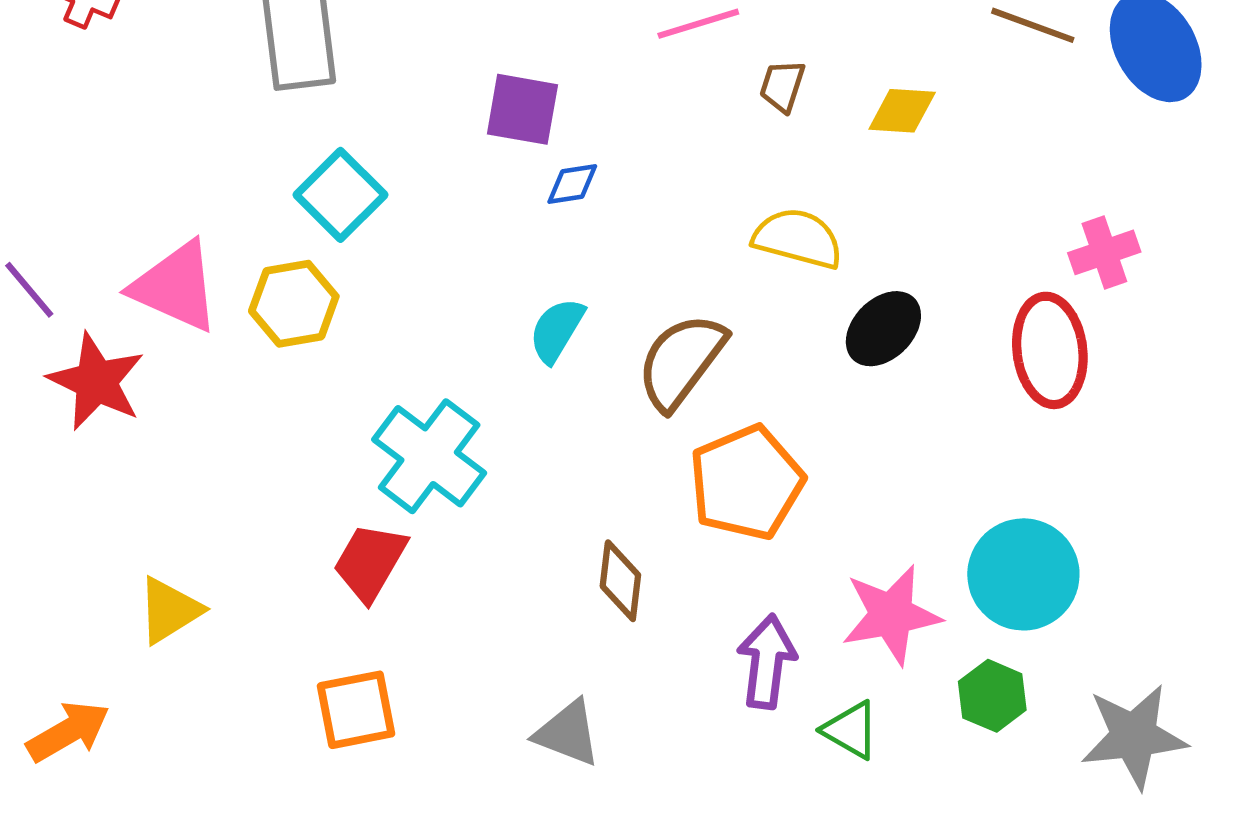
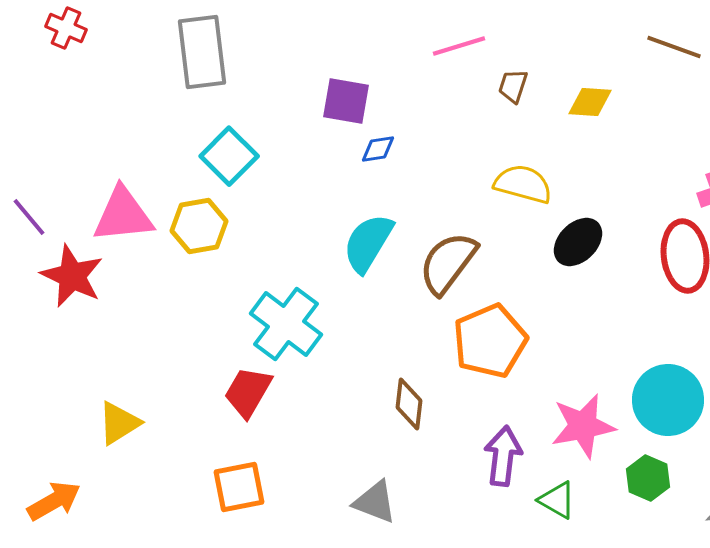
pink triangle: (176, 287) -> (123, 215), turned -30
cyan semicircle: (557, 330) -> (368, 243), size x1.4

